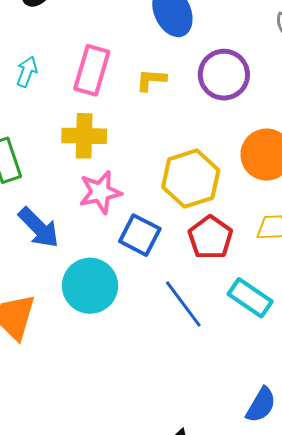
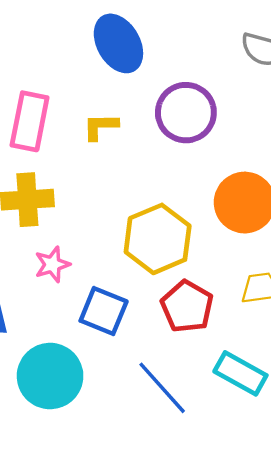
pink star: (100, 192) -> (52, 264), size x0.7

